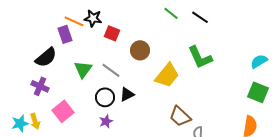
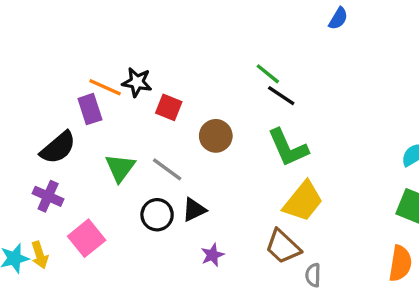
black line: (200, 17) -> (281, 96), moved
green L-shape: (200, 57) -> (288, 148), moved
yellow trapezoid: (167, 75) -> (303, 201), moved
purple star: (106, 121) -> (212, 255), moved

